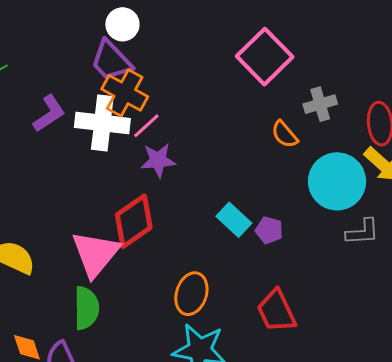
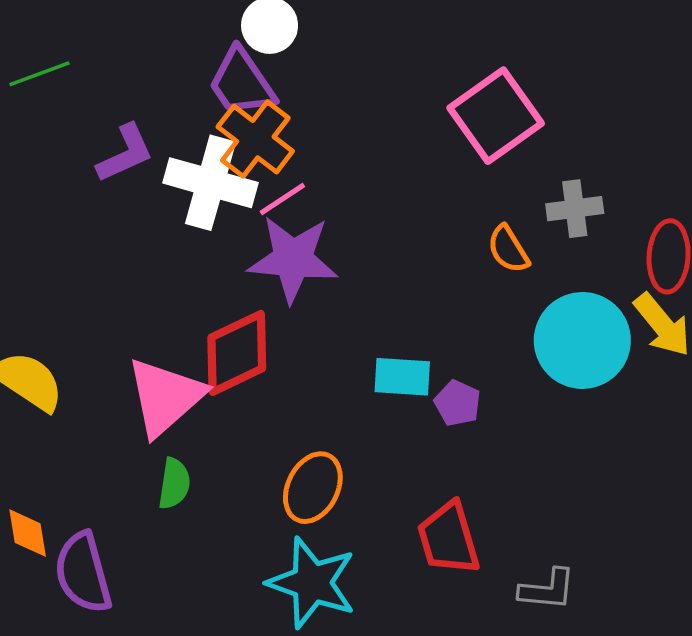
purple star: (158, 160) -> (293, 259), size x1.5
cyan rectangle: (234, 220) -> (402, 377), turned -48
gray L-shape: (363, 232) -> (547, 589), moved
green semicircle: (86, 308) -> (174, 484), moved, size x0.7

